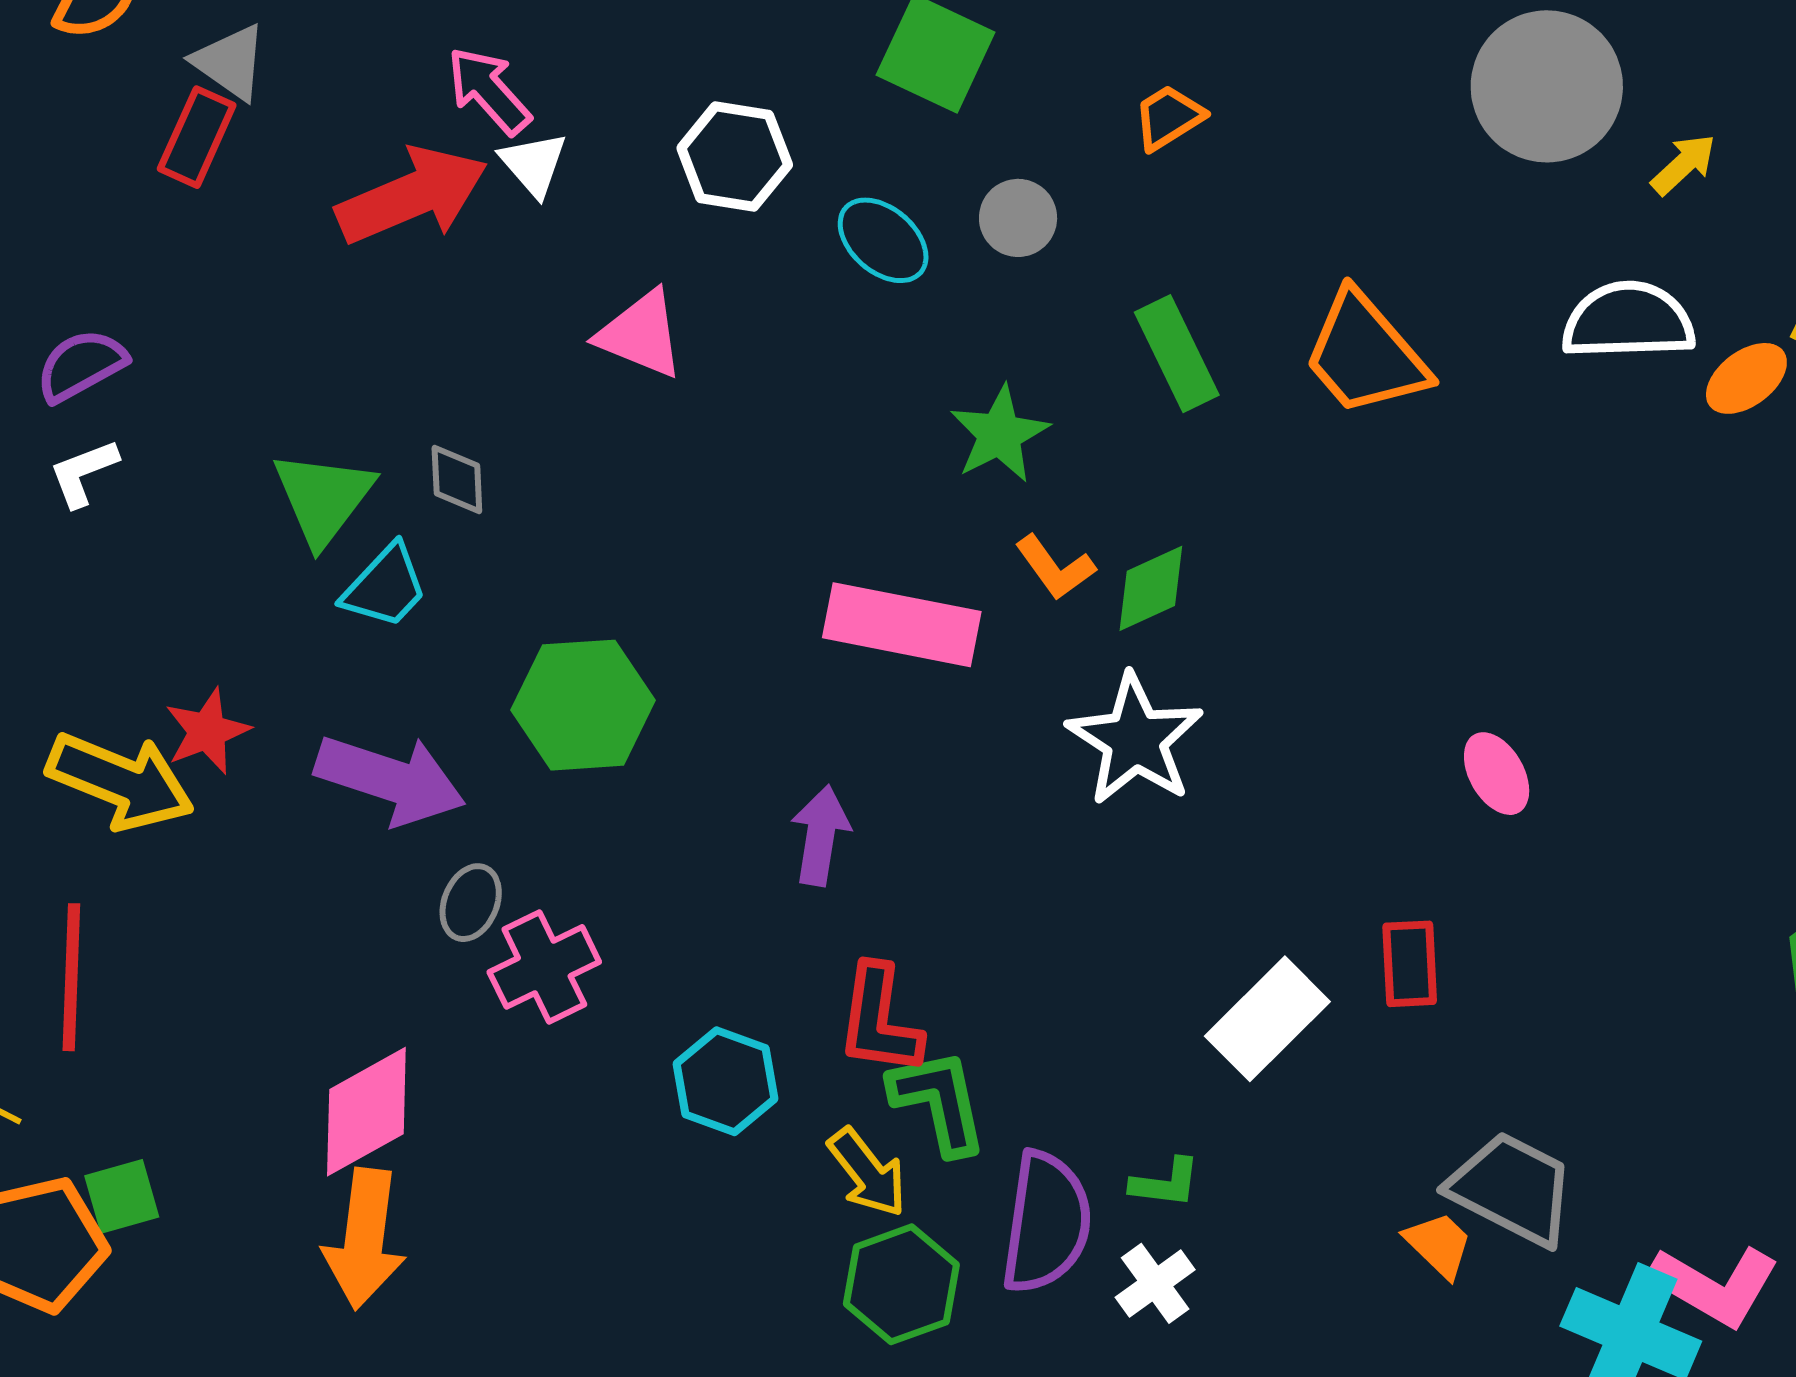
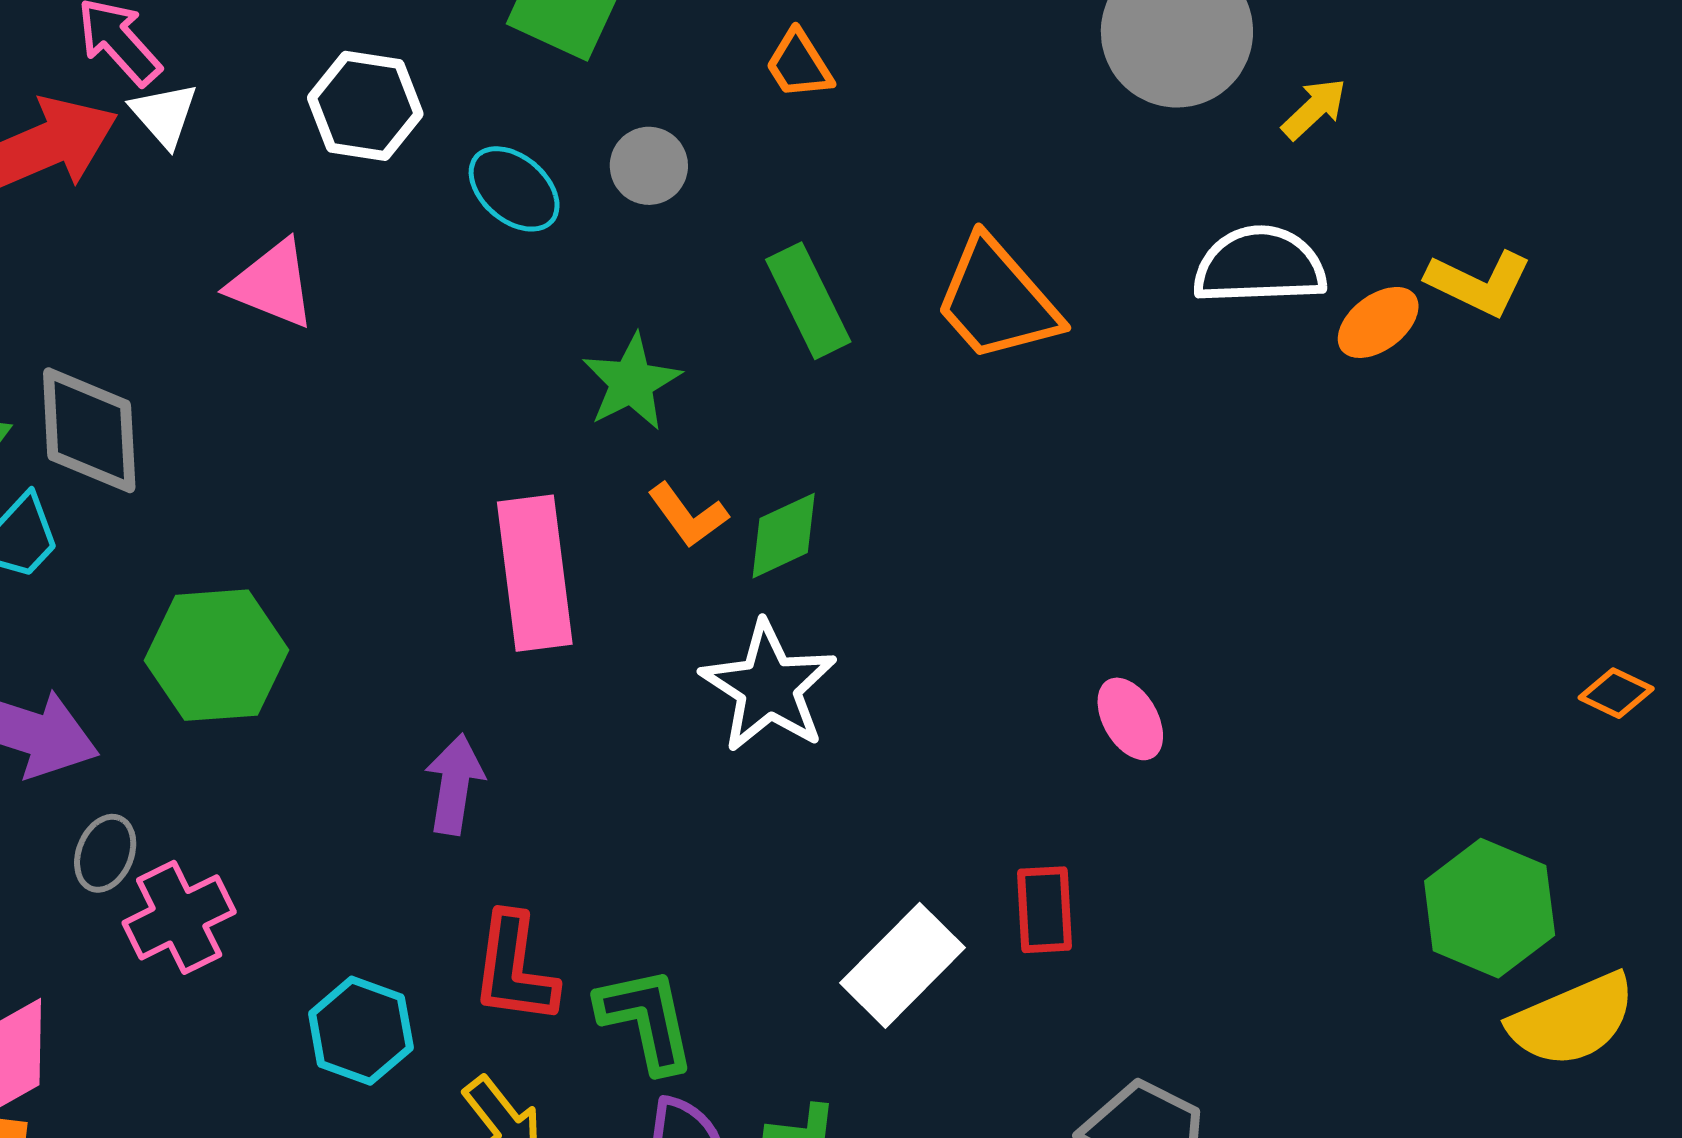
orange trapezoid: (1169, 117) -> (799, 65), turned -90
gray diamond: (457, 479) -> (89, 430), size x1.8
pink rectangle: (902, 625) -> (535, 573), turned 72
green L-shape: (939, 1102) -> (646, 1020), moved

